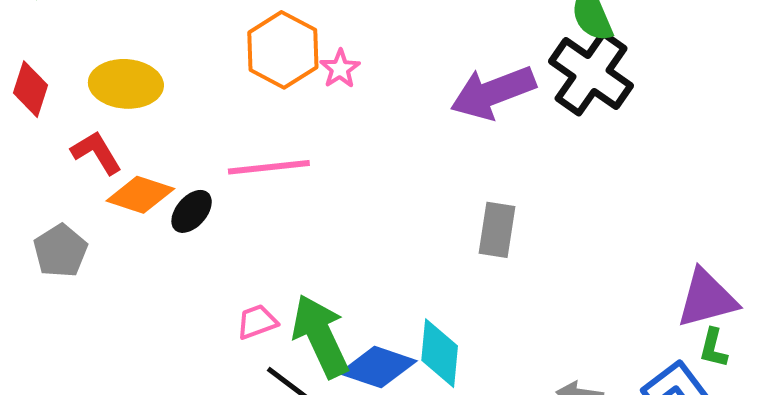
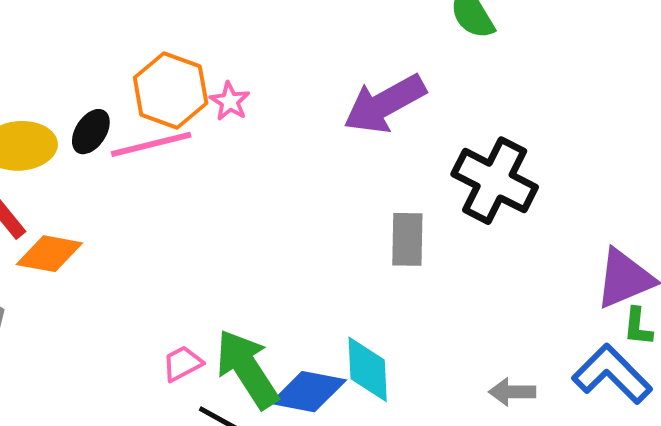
black cross: (591, 73) -> (495, 181), moved
pink line: (269, 167) -> (151, 144), moved
black ellipse: (192, 211) -> (91, 132), moved

